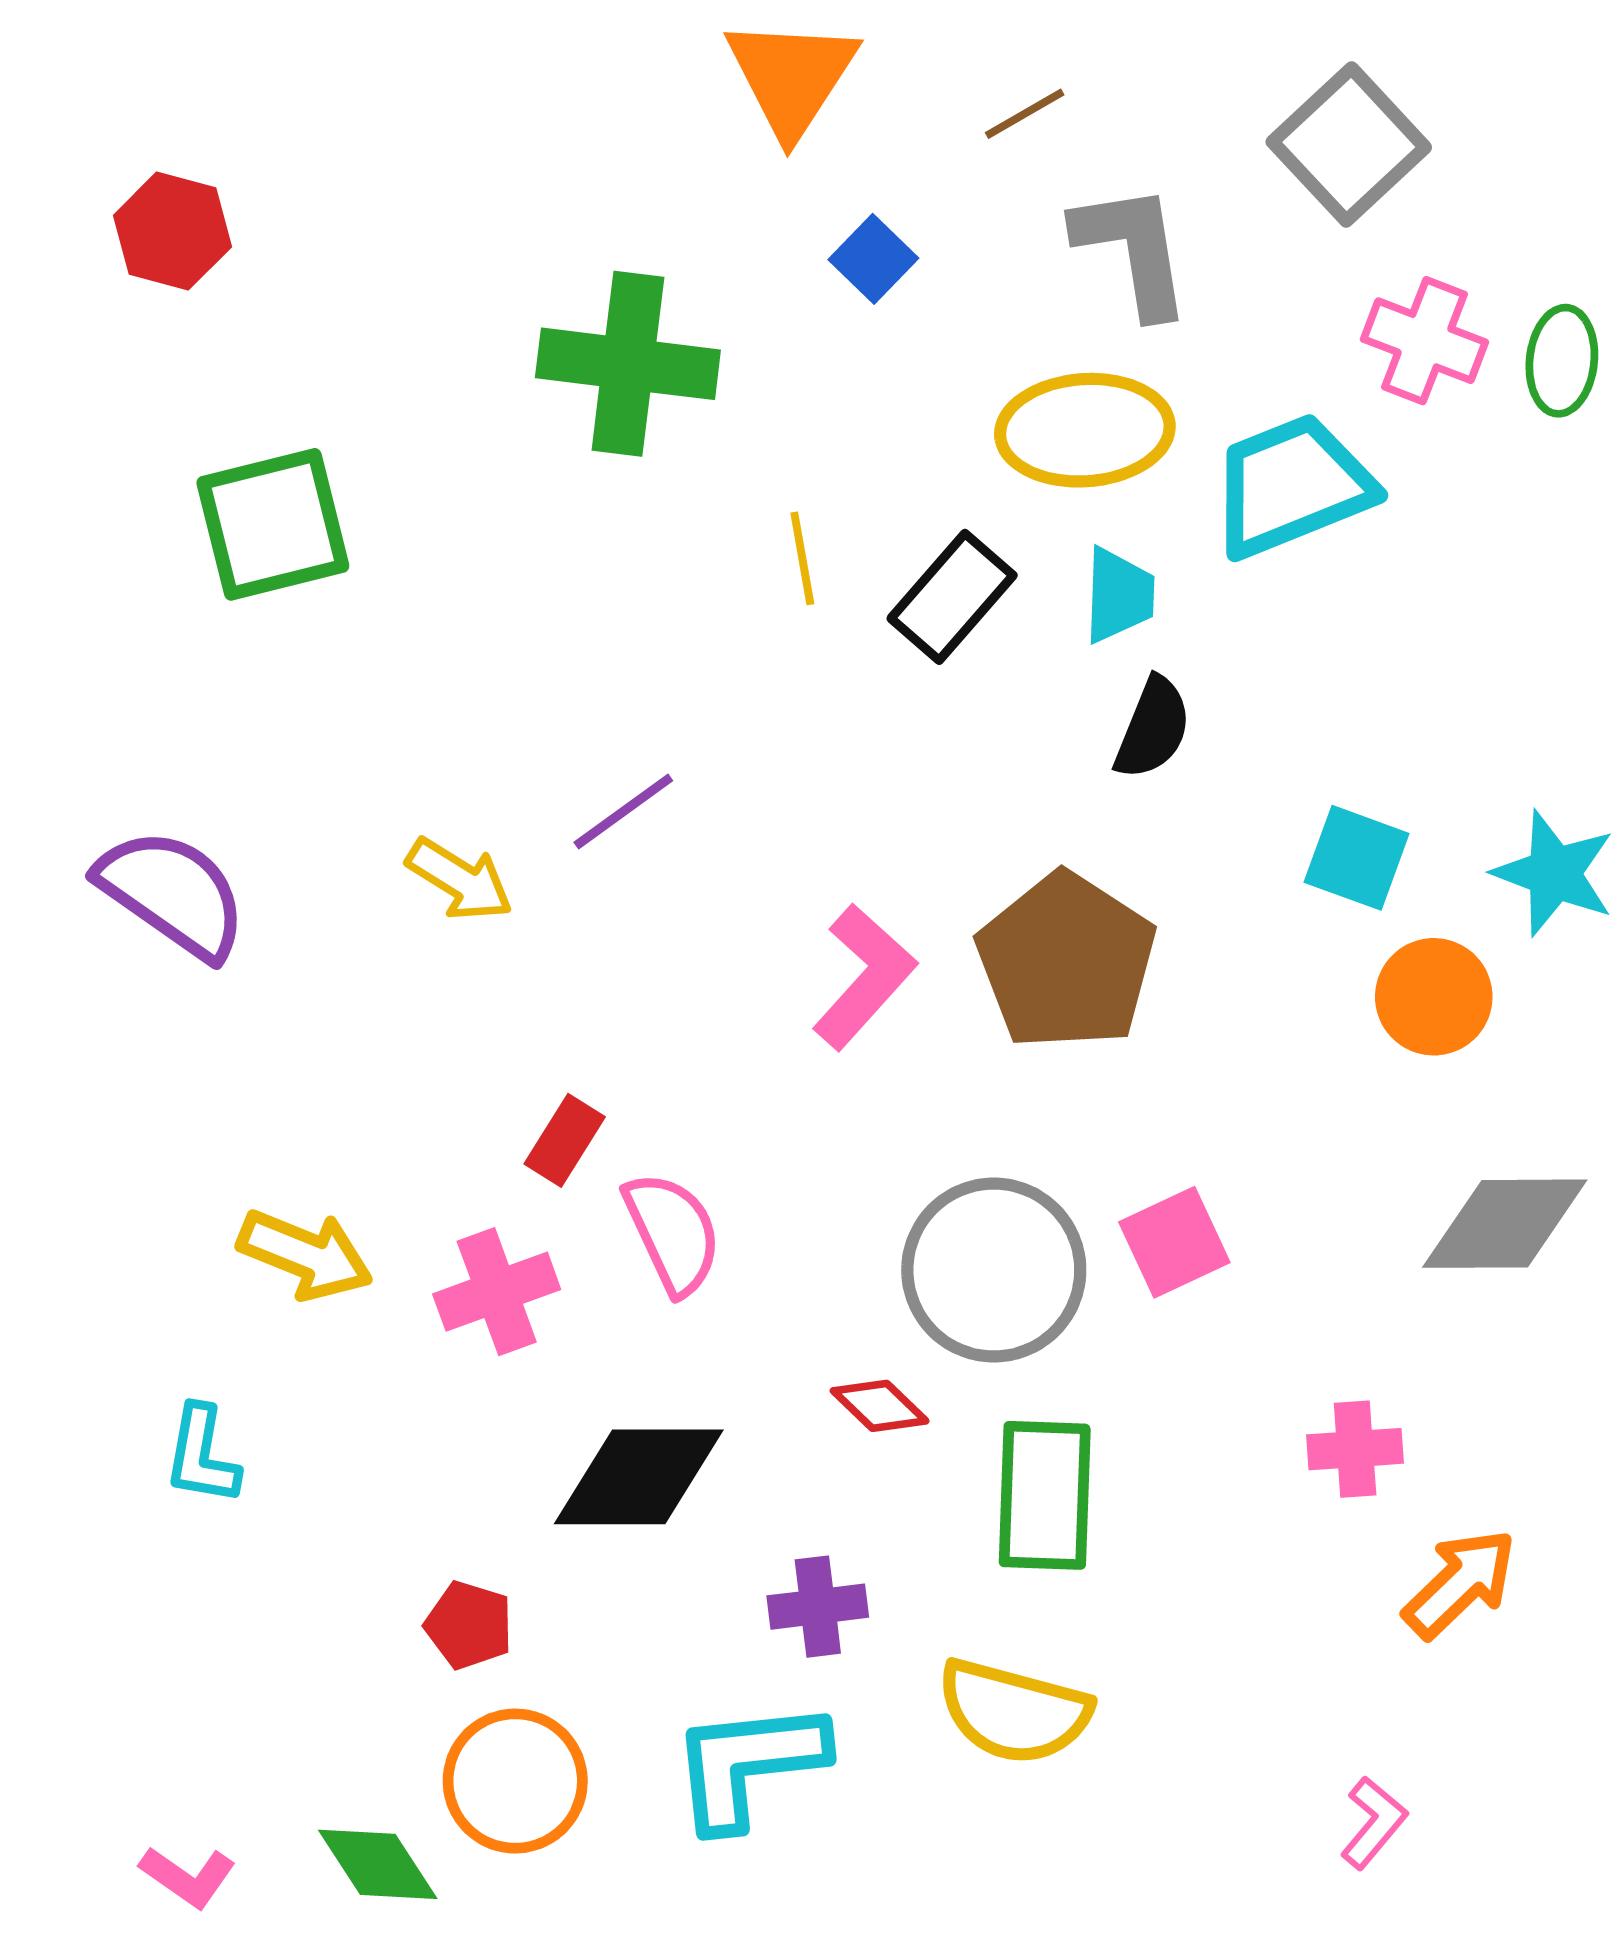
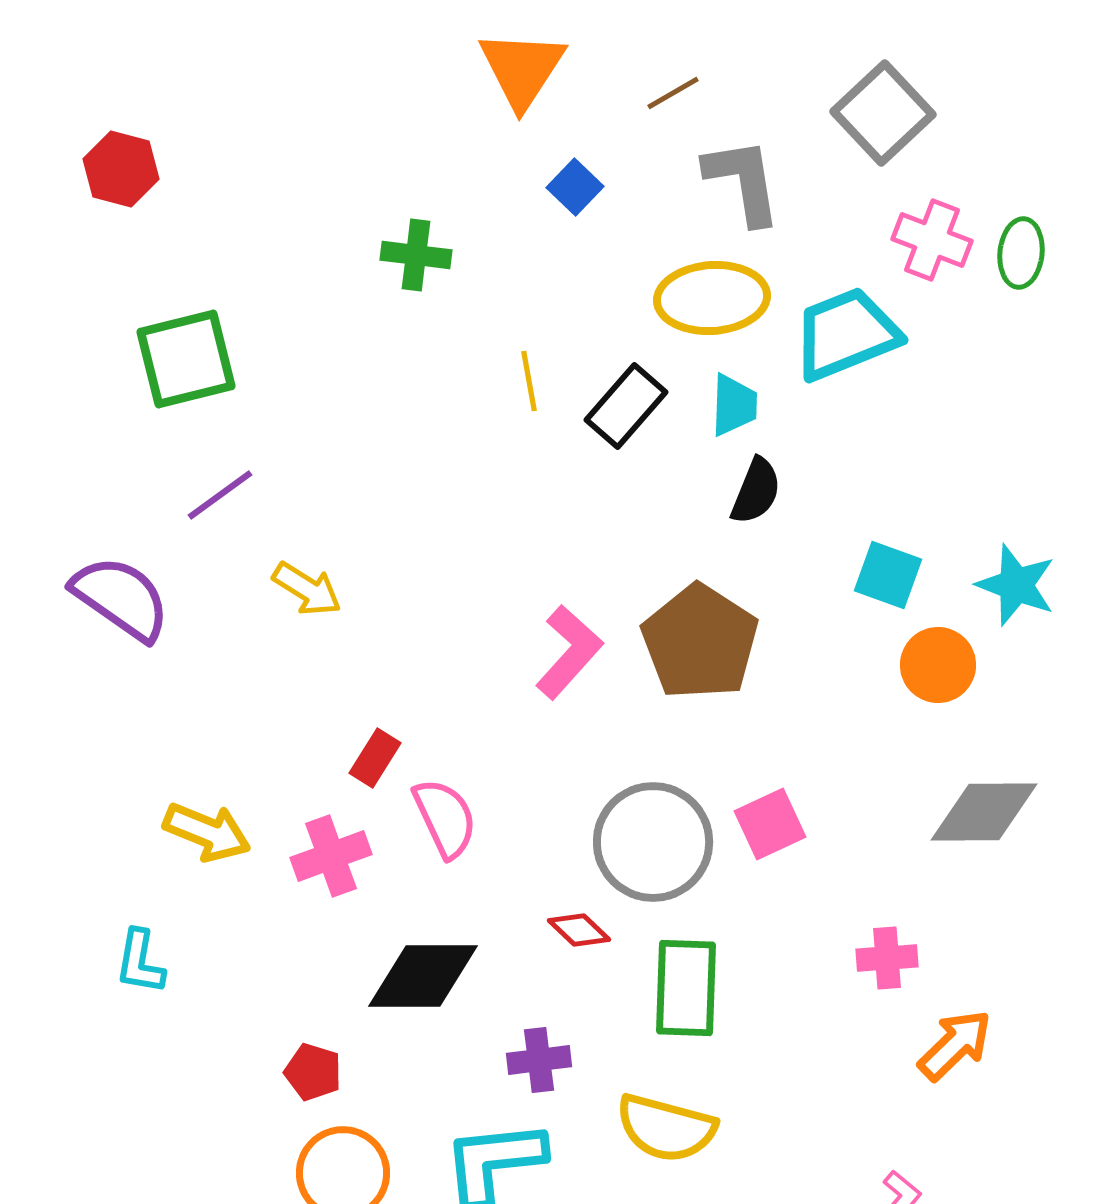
green cross: (628, 364) -> (416, 255), size x0.6
purple line: (623, 812) -> (220, 495), moved

